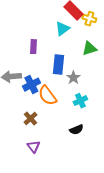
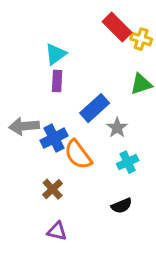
cyan triangle: (62, 29) -> (56, 54), moved
blue rectangle: (58, 65) -> (95, 108), turned 42
purple triangle: (33, 147) -> (57, 231), turned -40

